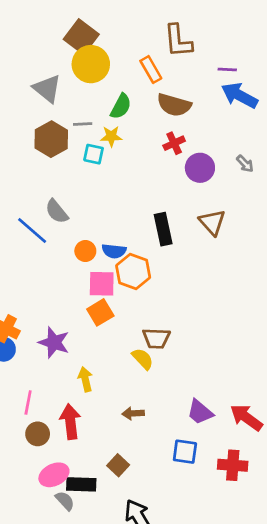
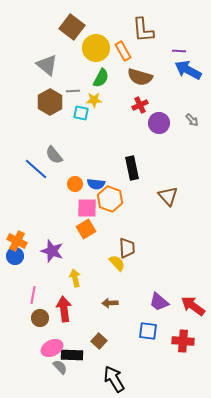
yellow circle: (91, 64) -> (96, 48), moved
brown triangle: (212, 222) -> (168, 196), moved
brown trapezoid: (156, 338) -> (127, 248), turned -95

